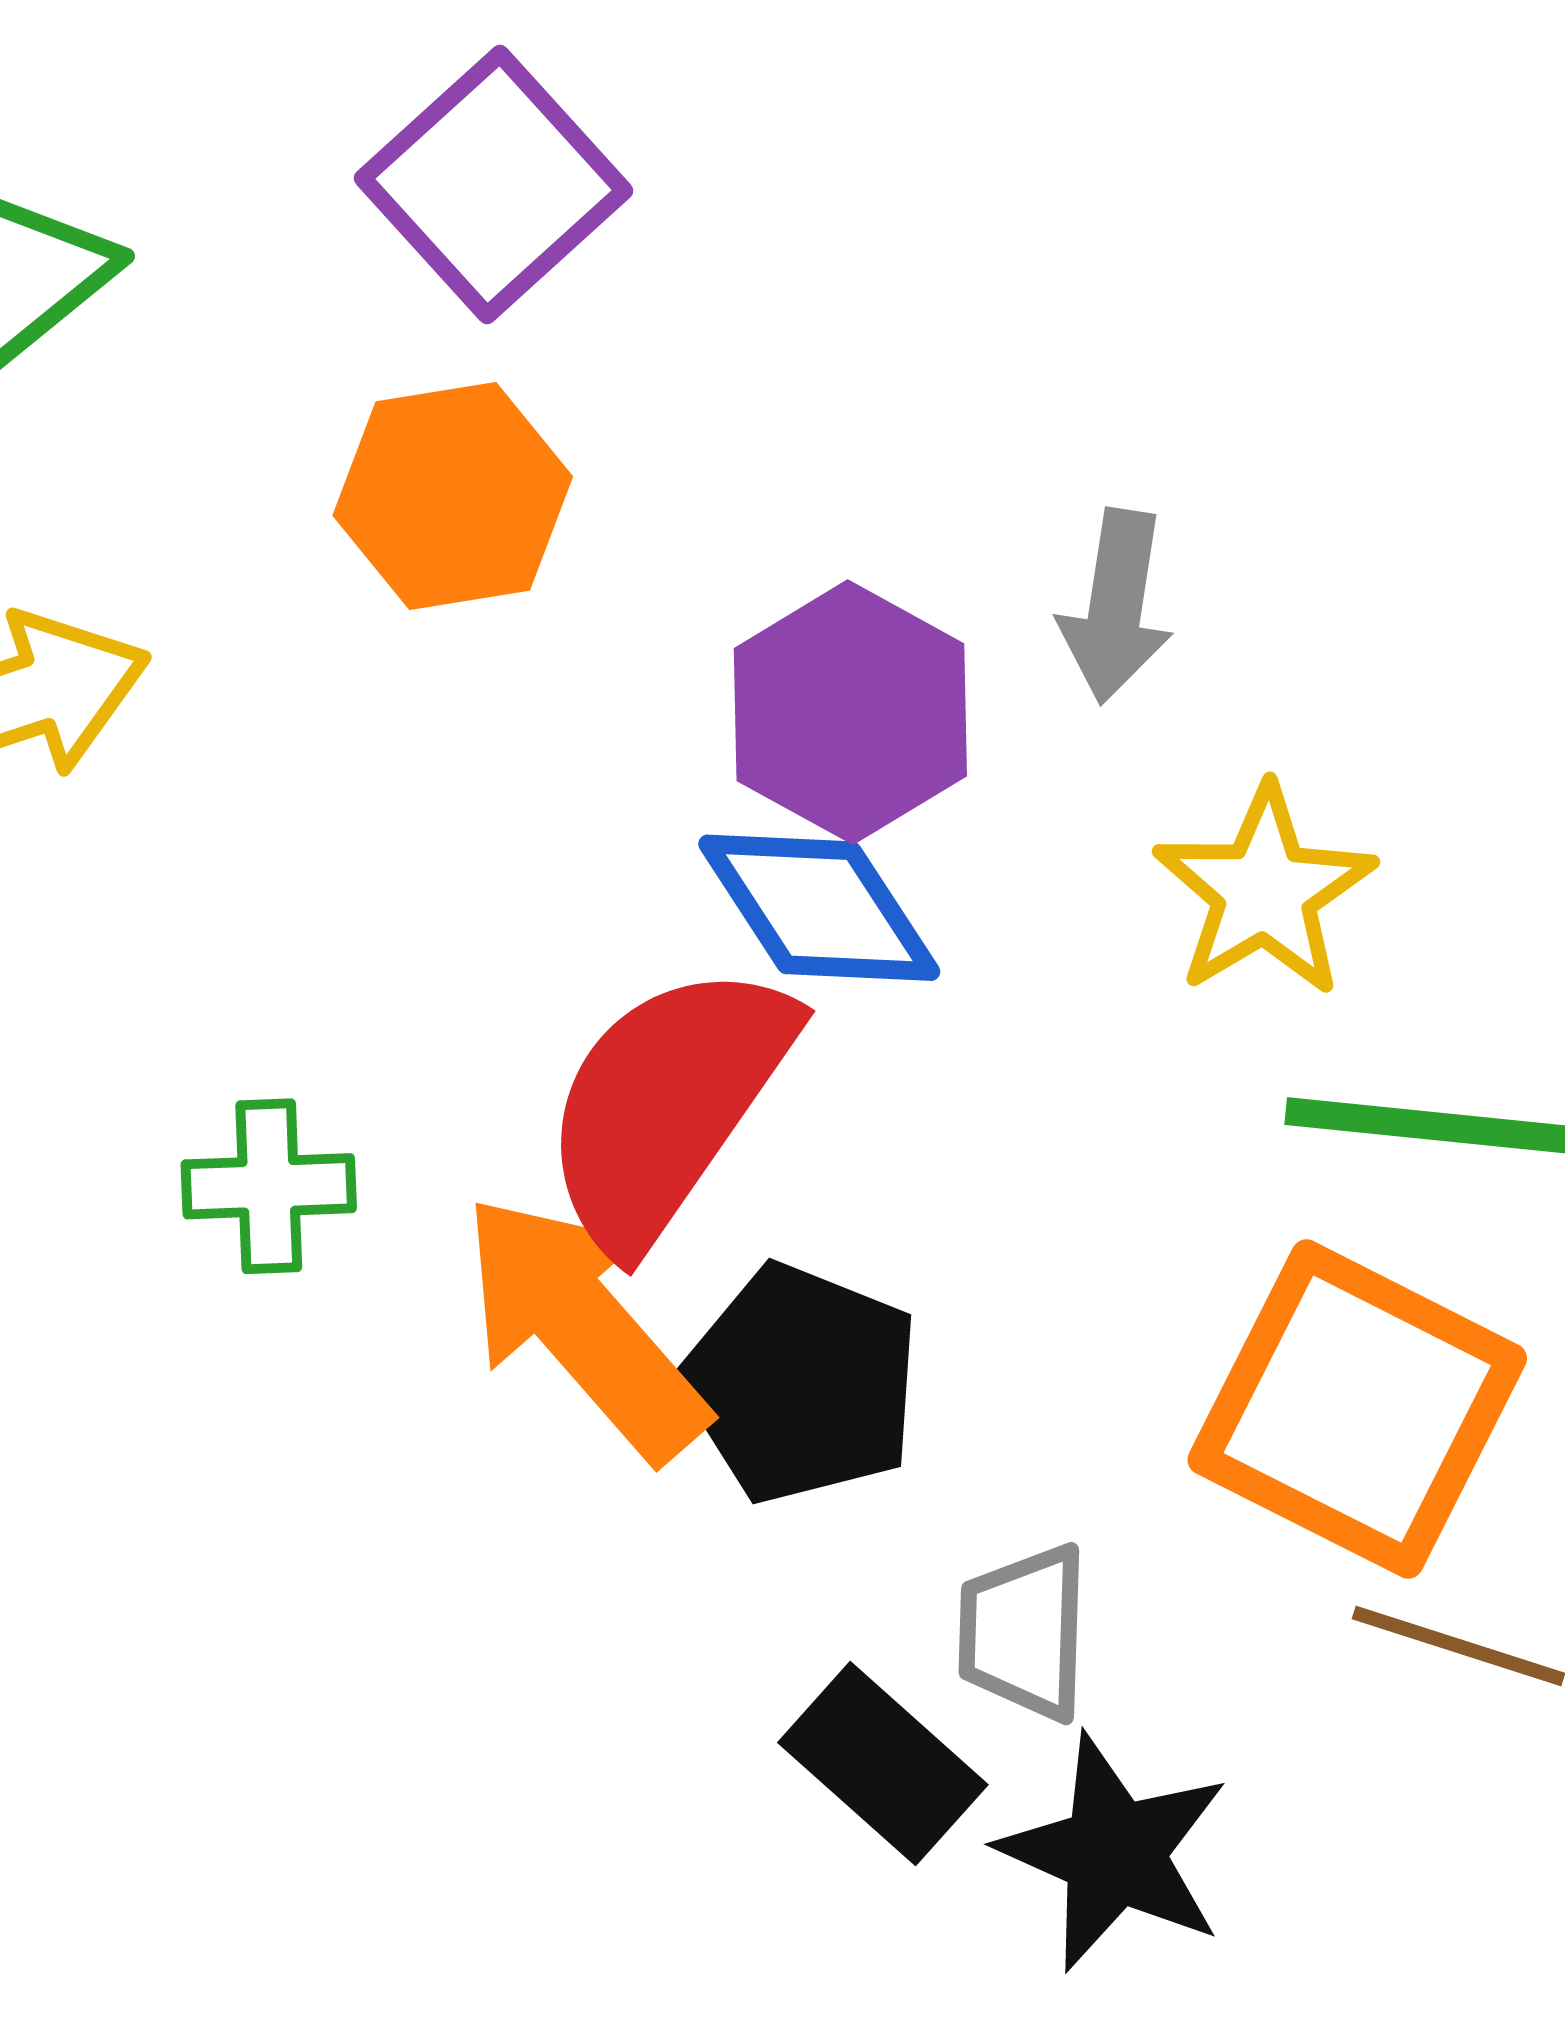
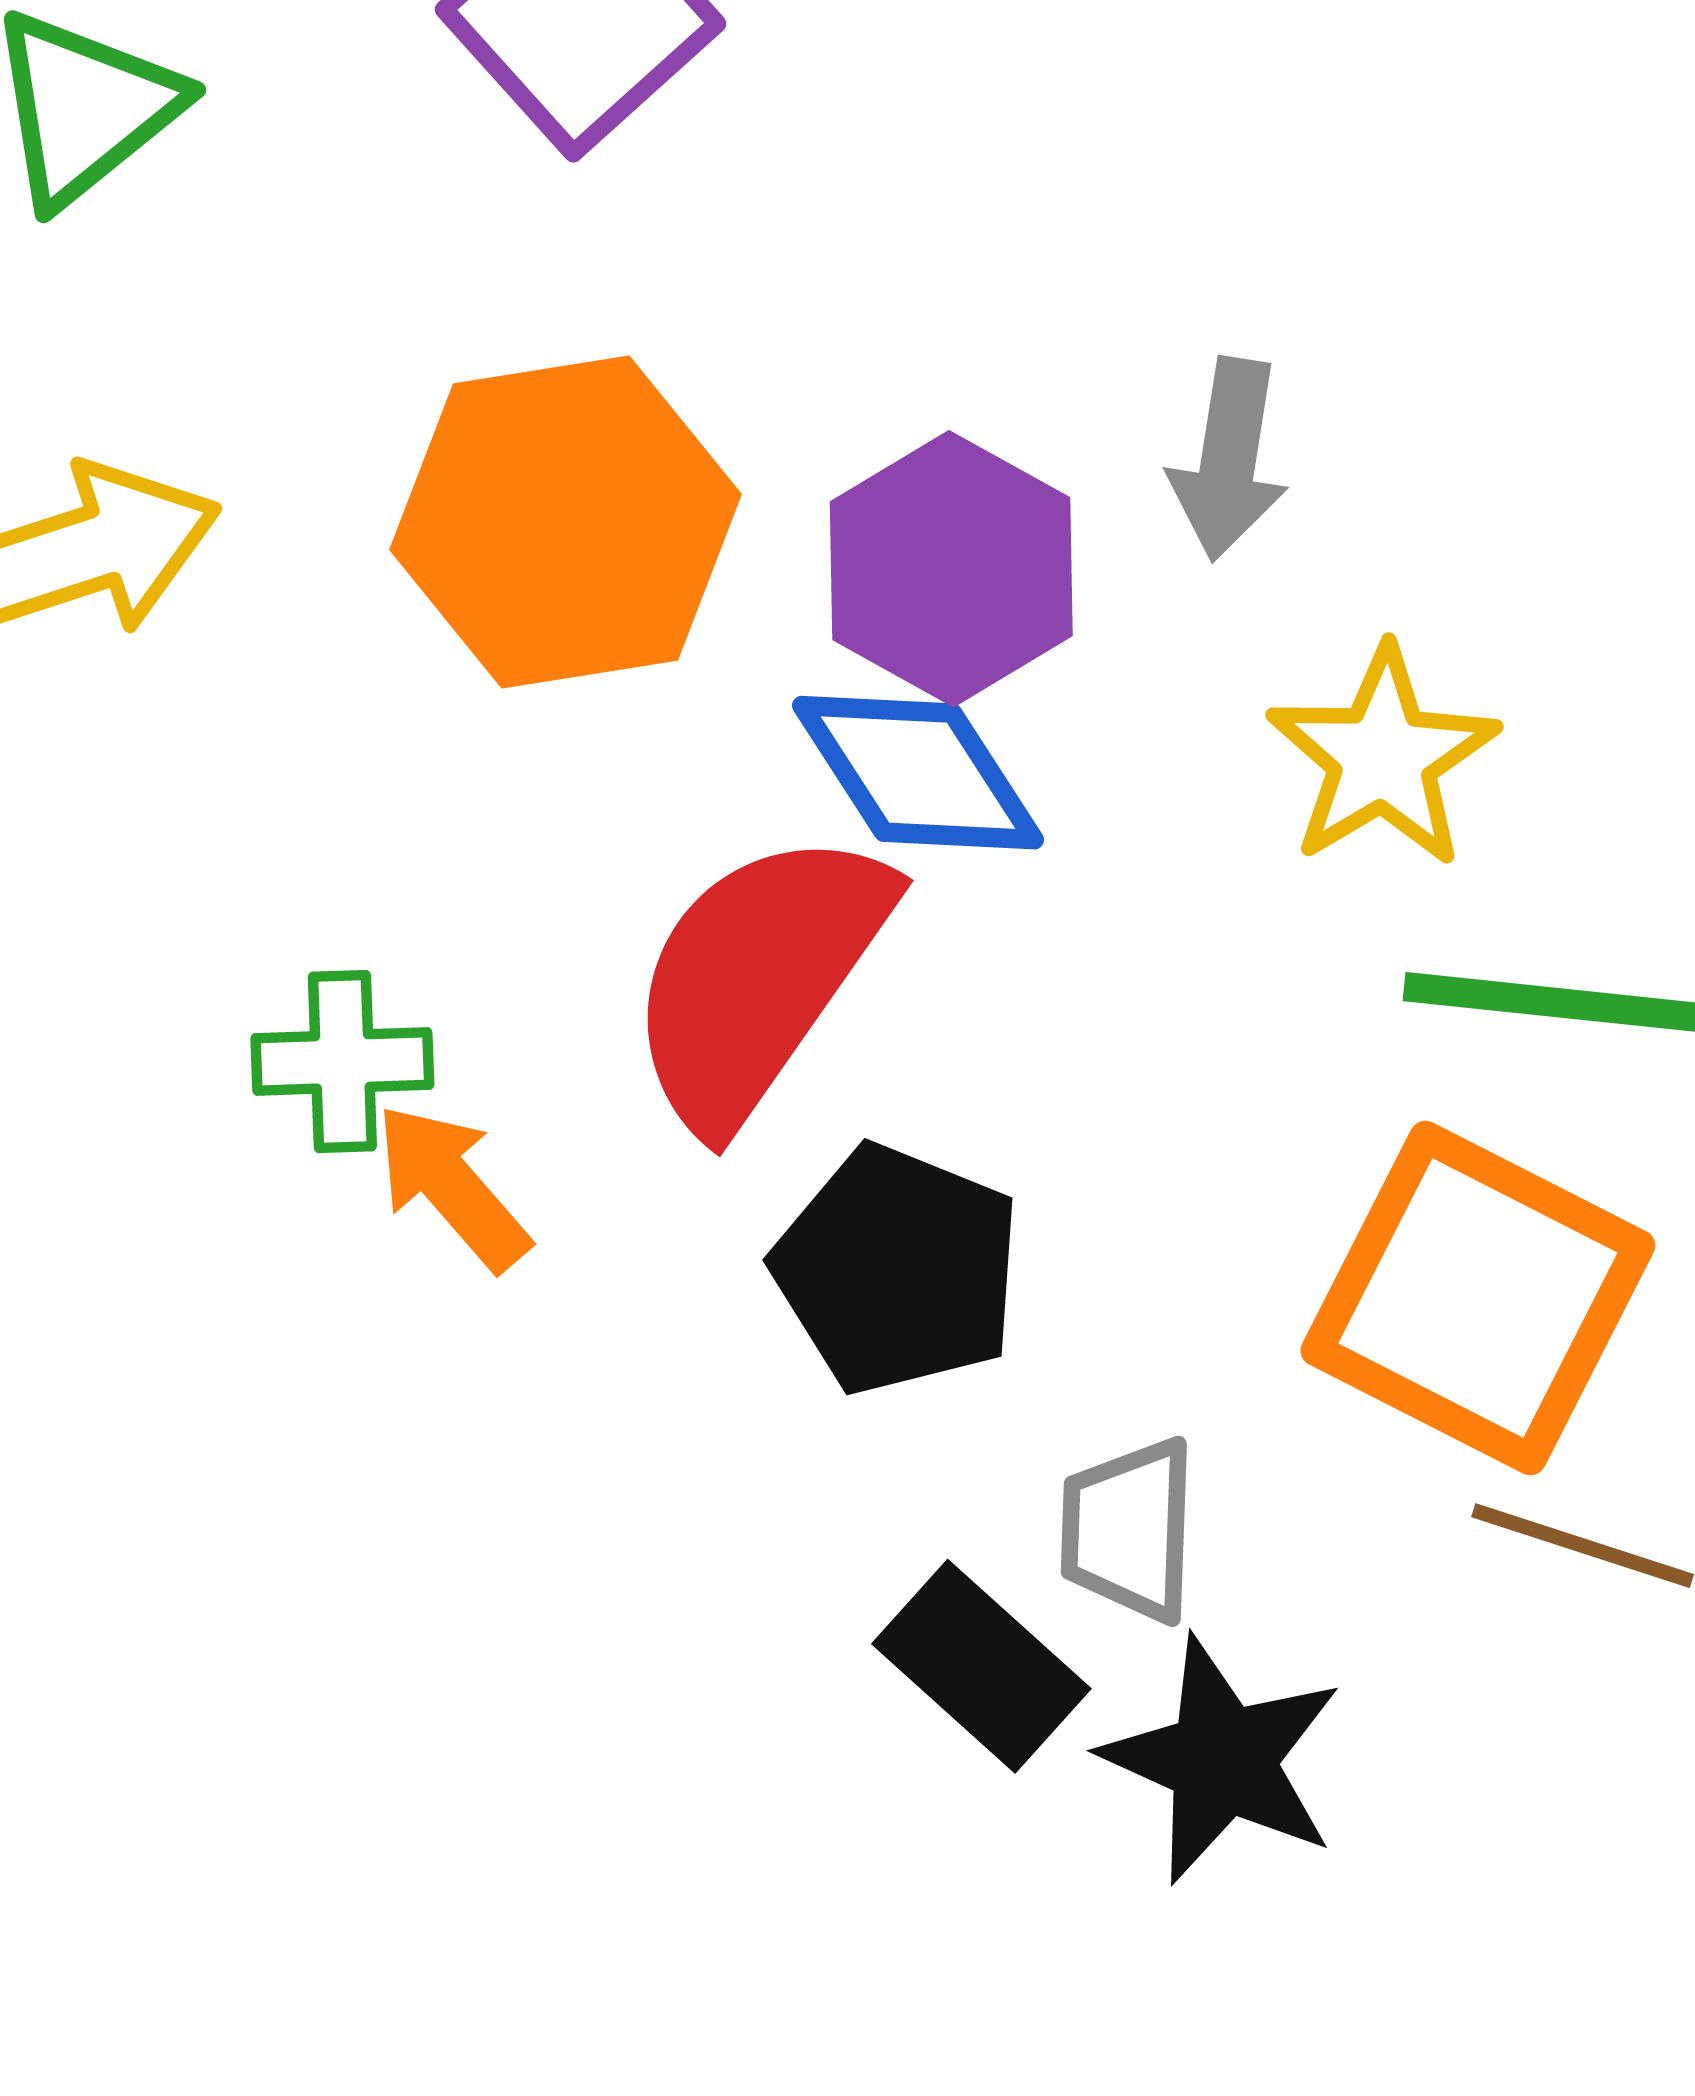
orange hexagon: (453, 496) -> (566, 522), moved, size x1.4
orange arrow: (584, 1327) -> (452, 1187), moved, size x0.6

